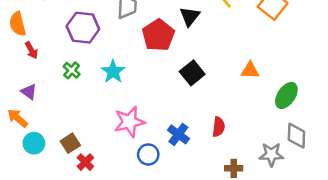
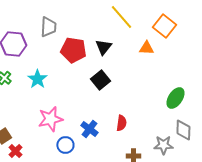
black triangle: (190, 16) -> (103, 47), moved
red pentagon: (158, 35) -> (73, 50), turned -30
orange triangle: (250, 70) -> (146, 48), moved

